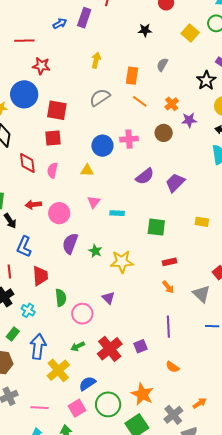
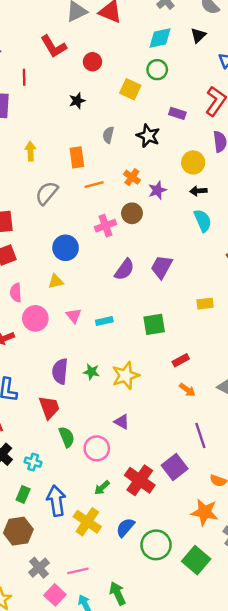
black star: (206, 80) -> (148, 136), moved
orange line: (140, 101) -> (94, 185), turned -35
pink cross: (129, 139) -> (105, 226), moved
pink circle: (59, 213) -> (35, 318), moved
red trapezoid: (40, 276) -> (49, 407), moved
purple square: (141, 346) -> (175, 467), size x1.5
orange star: (142, 394) -> (205, 512), moved
pink square: (77, 408) -> (55, 595), moved

